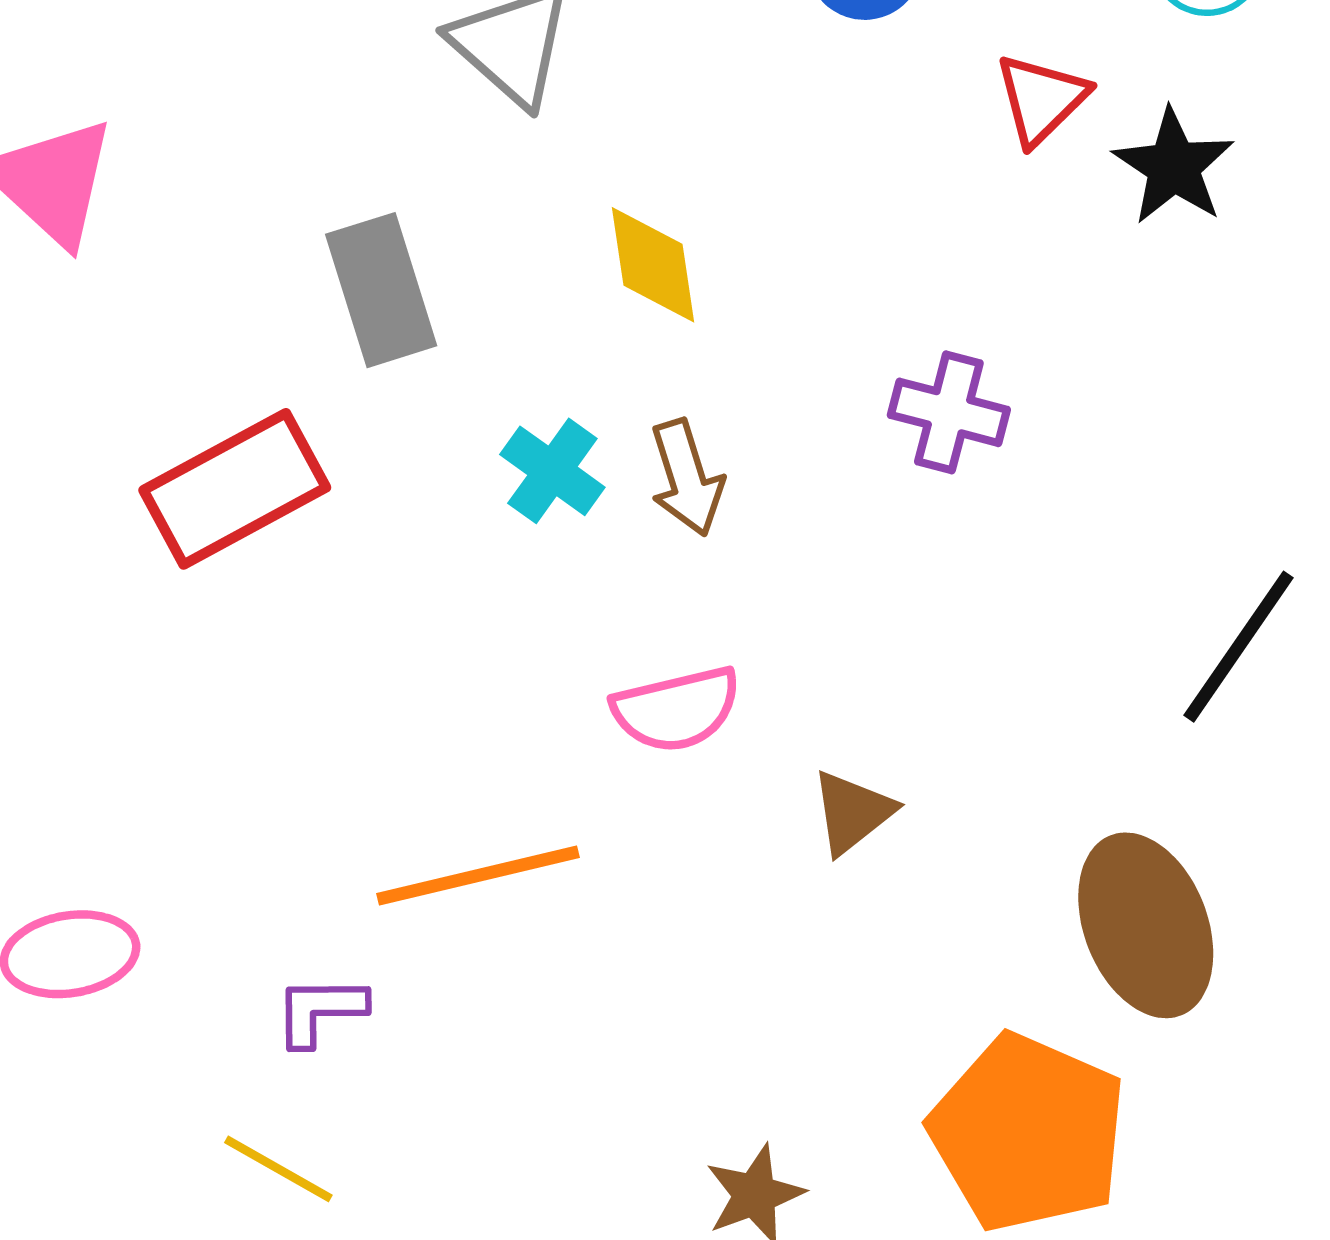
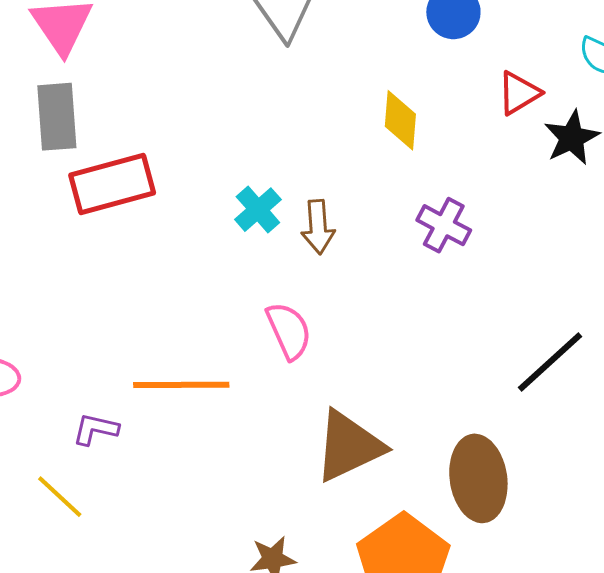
yellow diamond: (653, 265) -> (400, 120), moved
gray rectangle: (381, 290) -> (57, 117), moved
pink semicircle: (676, 709) -> (289, 331), turned -114
brown triangle: (852, 812) -> (349, 446), moved, size x1.8

